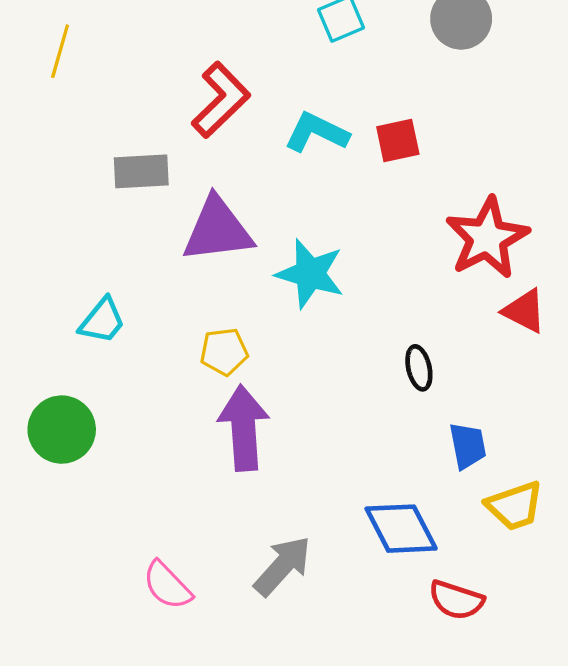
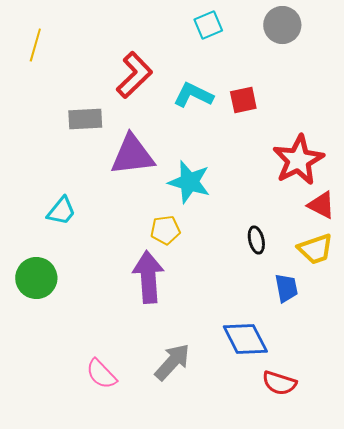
yellow pentagon: (224, 352) -> (165, 230), moved
yellow trapezoid: (515, 506) -> (315, 249), moved

